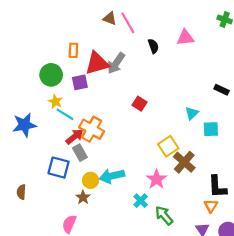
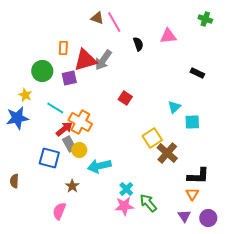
black rectangle: (222, 90) -> (197, 73), moved
yellow star: (55, 101) -> (25, 95), moved
pink star: (157, 179) -> (124, 206), moved, turned 30
yellow circle: (91, 180) -> (79, 150), moved
black L-shape: (217, 187) -> (198, 176), turned -85

